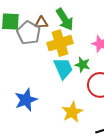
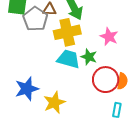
cyan trapezoid: (63, 68) -> (68, 59), turned -55
yellow star: (72, 112) -> (54, 103), moved

